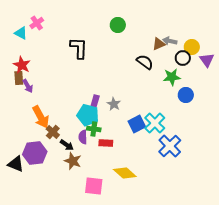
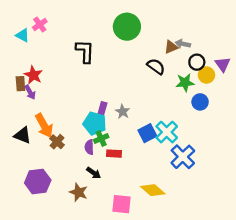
green circle: (118, 25) -> (127, 27), size x1.6
yellow circle: (192, 47) -> (206, 75), moved
red star: (22, 65) -> (33, 75), moved
green cross: (94, 129) -> (101, 139), turned -32
black arrow: (67, 145) -> (94, 173), moved
purple hexagon: (35, 153) -> (38, 182), moved
brown star: (73, 161) -> (79, 192), moved
black triangle: (16, 164) -> (23, 135), moved
yellow diamond: (125, 173) -> (153, 190), moved
pink square: (94, 186) -> (122, 204), moved

